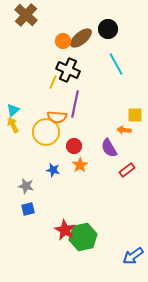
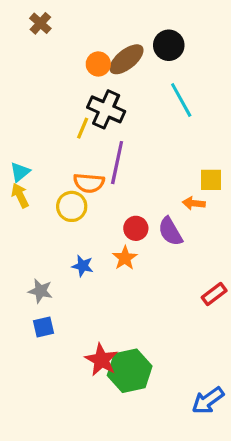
brown cross: (26, 15) -> (40, 23), size x0.6
yellow circle: (46, 132) -> (72, 206), size x0.7
red circle: (74, 146) -> (136, 228), moved
red rectangle: (127, 170) -> (214, 294), moved

